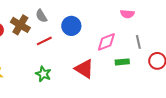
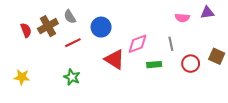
pink semicircle: (127, 14) -> (182, 18), moved
brown cross: (20, 25) -> (48, 26), turned 30
red triangle: (84, 69) -> (115, 59), moved

